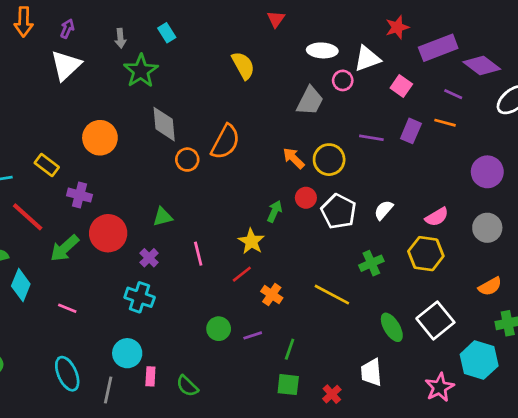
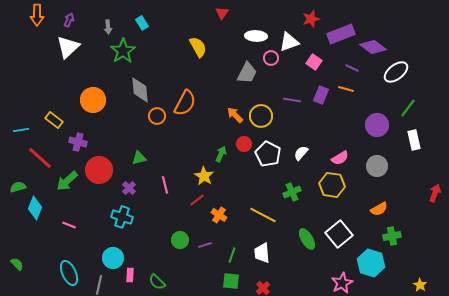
white trapezoid: (371, 372) -> (262, 253), moved

